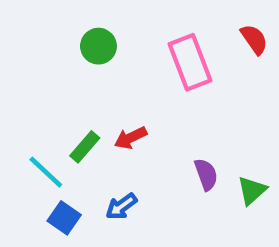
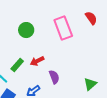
green circle: (98, 46) -> (26, 30), moved
purple semicircle: (206, 174) -> (54, 77), moved

